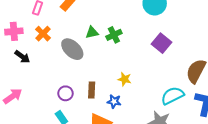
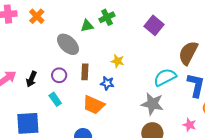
green triangle: (92, 32) -> (87, 26), moved
gray ellipse: (72, 49) -> (68, 44), moved
black arrow: (22, 57) -> (31, 79), moved, turned 77

